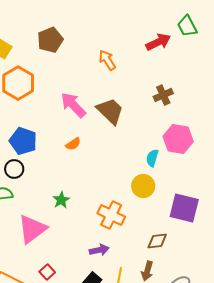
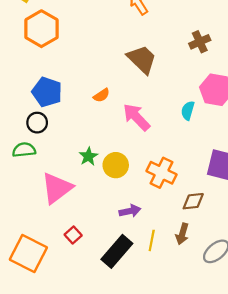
pink arrow: (73, 105) -> (136, 117), moved
yellow circle: (143, 186) -> (116, 165), moved
orange cross: (111, 215) -> (162, 173), moved

